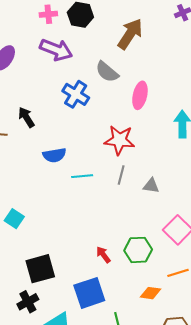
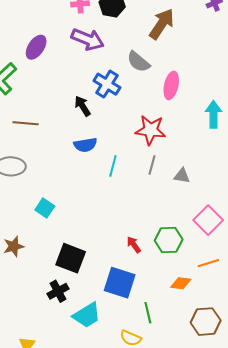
black arrow: (26, 117) -> (82, 106), moved
cyan line: (82, 176) -> (113, 166), turned -70
black square: (40, 269) -> (71, 258), turned 36
blue square: (89, 293) -> (120, 283), turned 36

